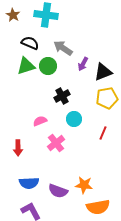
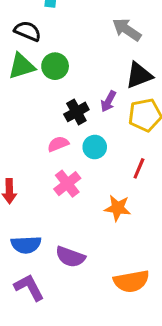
gray arrow: (63, 48) -> (127, 30), moved
purple arrow: (83, 64) -> (108, 101), moved
pink semicircle: (40, 121) -> (58, 144), moved
orange star: (84, 185) -> (118, 208), moved

